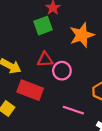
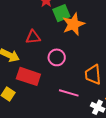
green square: (43, 26) -> (61, 13), moved
red triangle: (45, 60) -> (33, 37), moved

